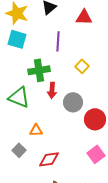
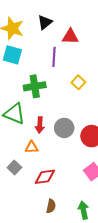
red triangle: (84, 17) -> (70, 37), moved
red arrow: (52, 90) -> (40, 125), moved
gray circle: (73, 102) -> (64, 128), moved

